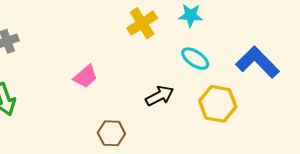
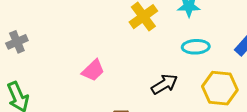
cyan ellipse: (195, 59) -> (196, 47), turned -32

